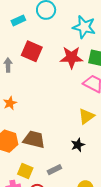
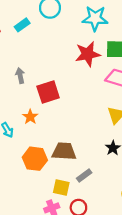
red square: (32, 51) -> (48, 92), moved, turned -30
gray rectangle: (54, 170) -> (84, 175), moved

